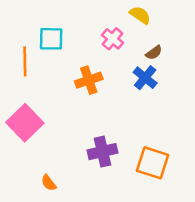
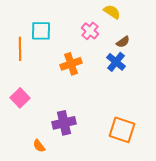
pink square: (25, 123) -> (20, 98), size x0.7
purple cross: (103, 152) -> (64, 123), moved

